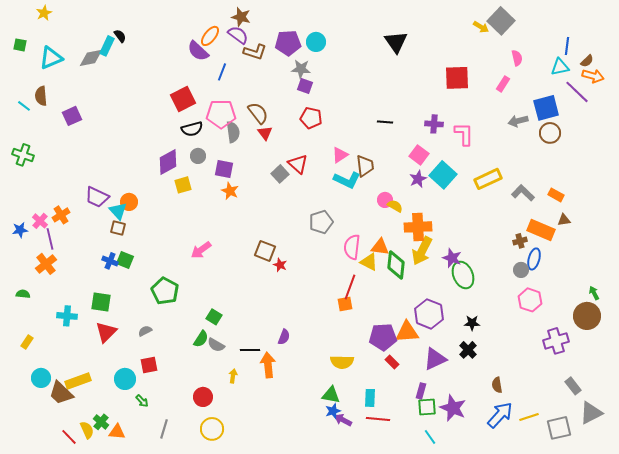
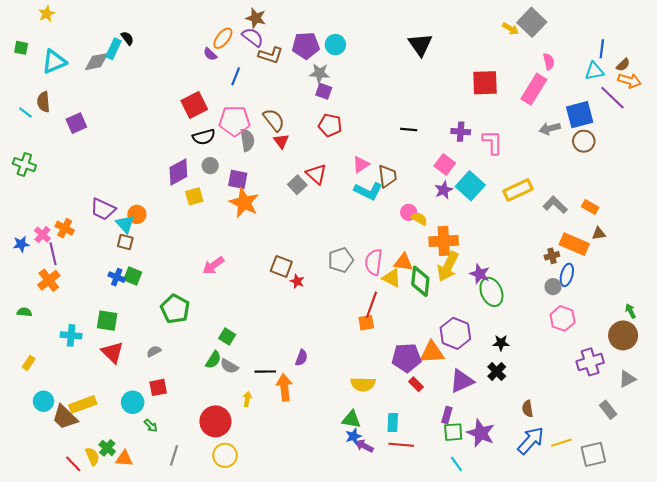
purple semicircle: (198, 51) -> (210, 54), size x0.6
pink rectangle: (503, 84) -> (534, 89), size x1.8
orange star: (230, 191) -> (244, 203), size x1.6
orange cross: (61, 215) -> (65, 228), turned -30
gray pentagon: (321, 222) -> (341, 260), moved
red triangle: (106, 332) -> (112, 352), turned -30
red circle: (203, 397) -> (215, 421), size x1.5
gray triangle: (591, 413) -> (627, 379), moved, size x0.7

